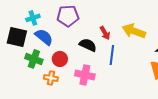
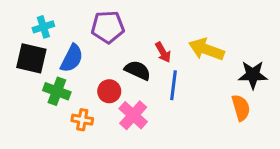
cyan cross: (33, 18) -> (43, 27), moved
blue semicircle: (44, 37) -> (72, 58), turned 78
red circle: (60, 59) -> (109, 91), moved
pink cross: (85, 75) -> (133, 115), turned 30

